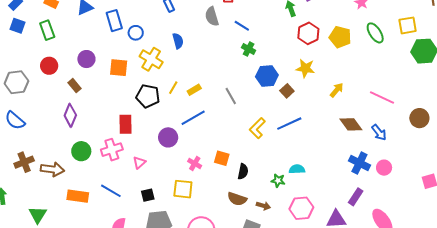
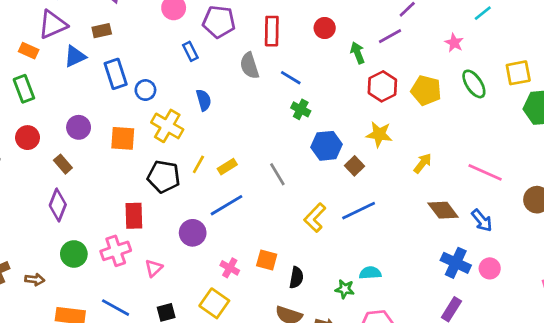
brown arrow: (52, 169) -> (35, 280), size x0.6
yellow square: (183, 189) -> (214, 303), turned 30

